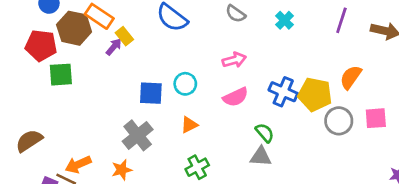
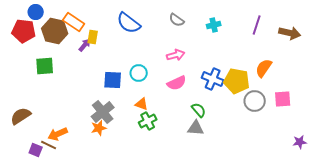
cyan cross: (285, 20) -> (214, 25), turned 32
yellow rectangle: (124, 36) -> (93, 37), turned 48
red pentagon: (41, 45) -> (24, 31), moved
orange triangle: (189, 125) -> (142, 104), turned 48
green cross: (197, 167) -> (148, 121), moved
orange star: (122, 170) -> (99, 128), moved

